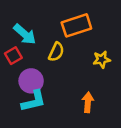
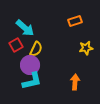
orange rectangle: (76, 25) -> (75, 21), moved, size x0.6
yellow semicircle: (56, 52) -> (36, 49), moved

